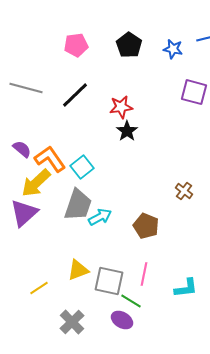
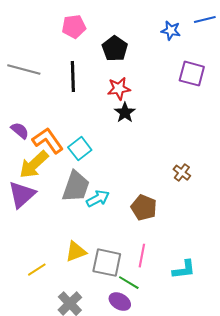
black pentagon: (129, 45) -> (115, 49), moved
black line: (75, 95) -> (73, 77), turned -48

